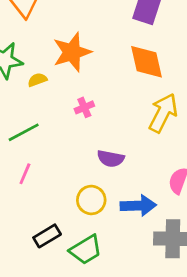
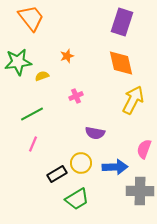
orange star: (72, 52) -> (67, 56), size x0.5
black rectangle: (47, 236) -> (57, 174), moved

